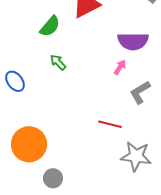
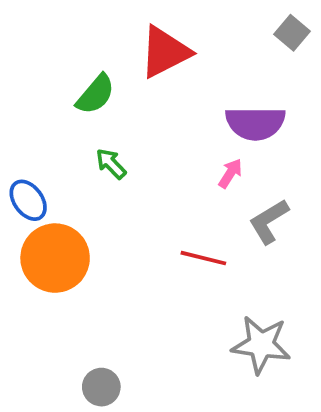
red line: (110, 124) -> (203, 258), moved
orange circle: (29, 144) -> (55, 258), moved

